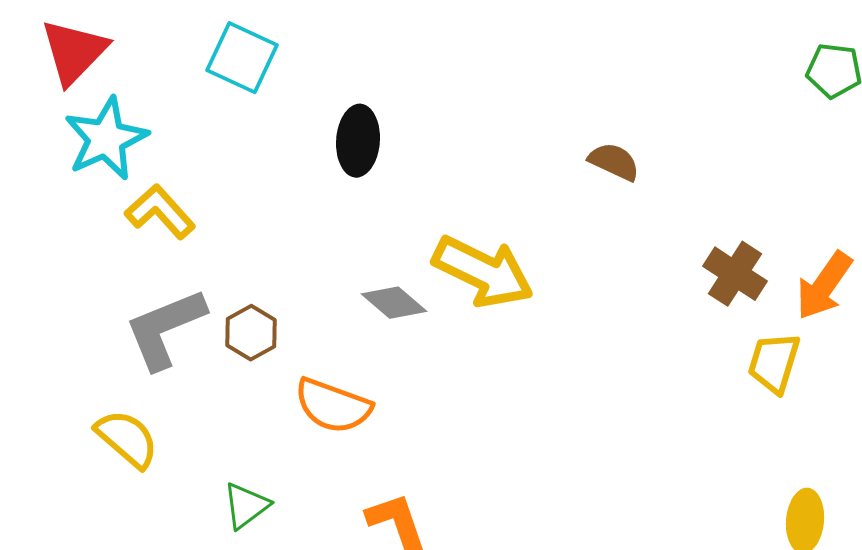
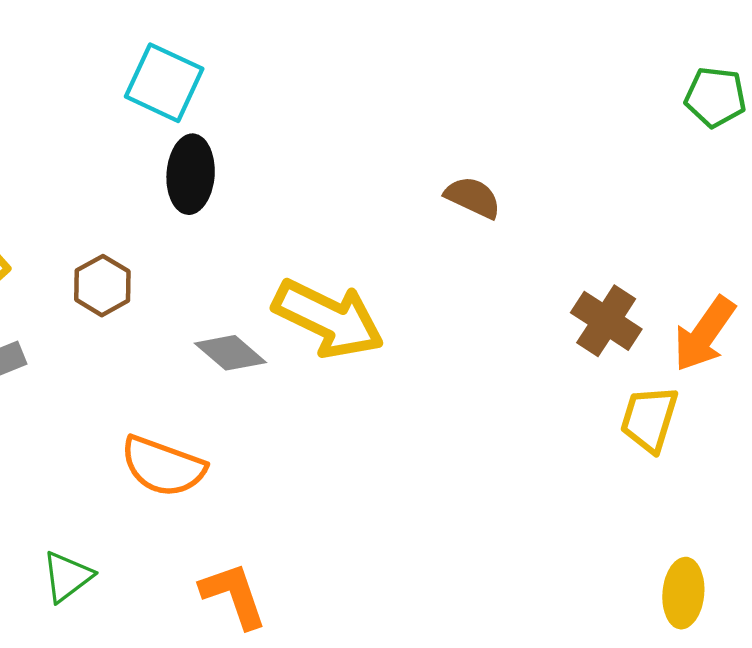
cyan square: (242, 58) -> (164, 83), moved
brown hexagon: (251, 333) -> (102, 286), moved

